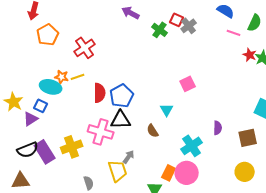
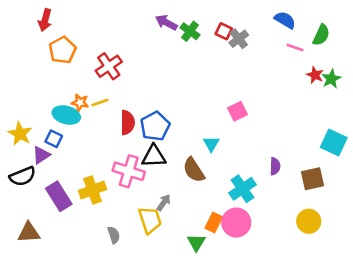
green cross: (160, 30) -> (190, 31), moved
brown semicircle: (153, 131) -> (194, 170), size x1.5
black semicircle: (28, 150) -> (22, 176), moved

